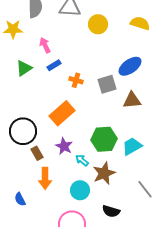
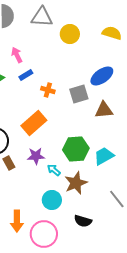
purple star: (64, 146) -> (36, 156), turned -30
orange arrow: (45, 178) -> (17, 221), moved

